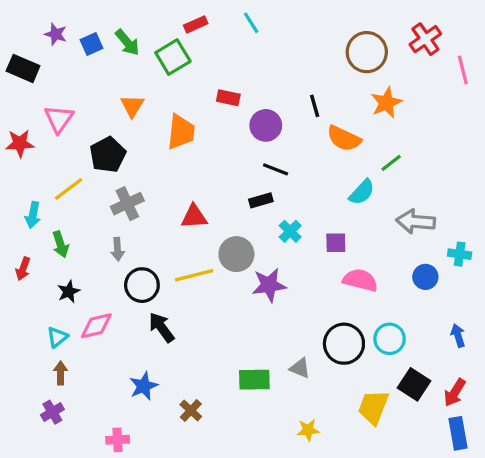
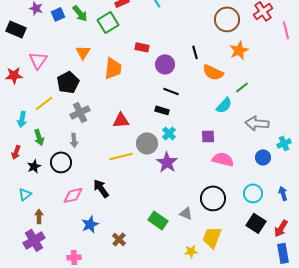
black rectangle: (261, 200) -> (162, 110), turned 32
cyan cross: (290, 231) -> (169, 133), moved
cyan cross: (460, 254) -> (284, 143), turned -32
black circle: (142, 285) -> (61, 162), moved
purple star: (269, 285) -> (167, 162), turned -30
black star: (69, 292) -> (34, 166), moved
pink diamond: (96, 326) -> (73, 195), moved
cyan triangle: (57, 337) -> (25, 194), moved
cyan circle: (390, 339) -> (253, 193), moved
green rectangle: (254, 380) -> (158, 220), turned 36
yellow trapezoid: (373, 407) -> (212, 237), moved
purple cross: (52, 412) -> (34, 240), size x1.5

